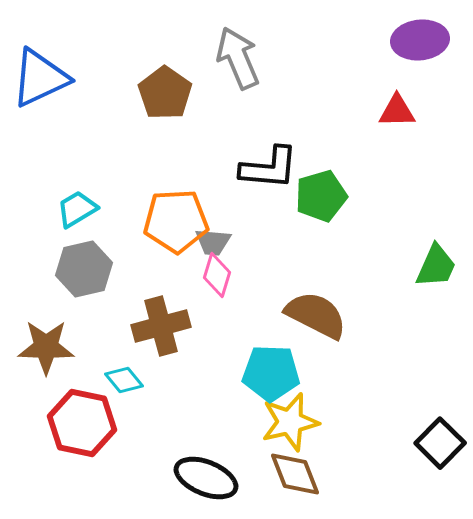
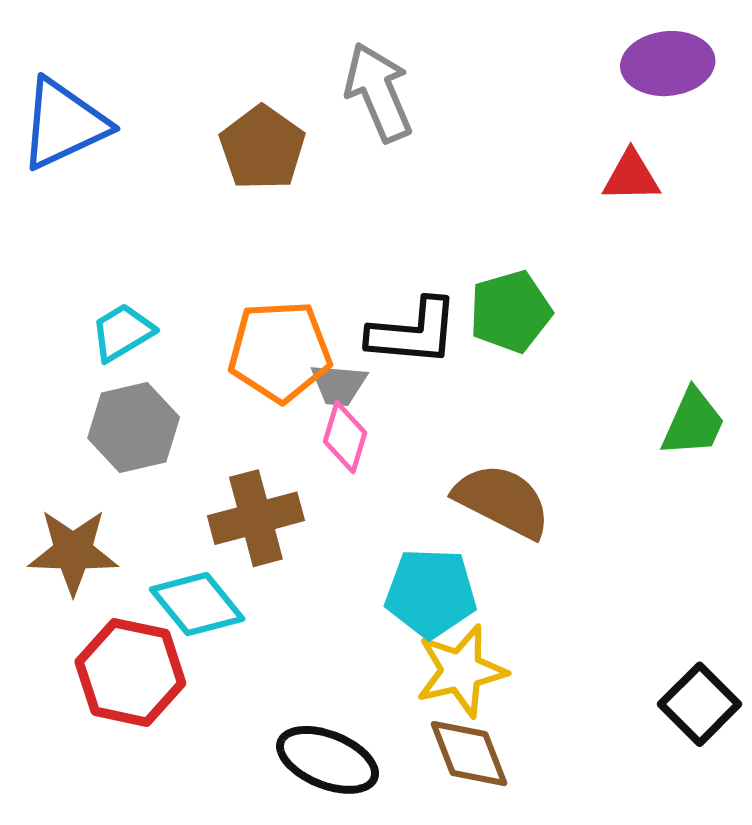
black L-shape: (269, 168) -> (413, 332), moved
cyan diamond: (124, 380) -> (197, 604), size x1.5

